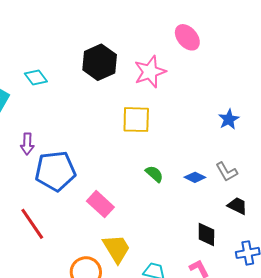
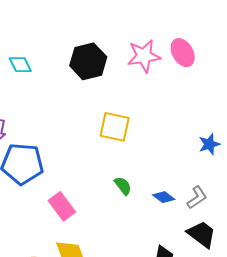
pink star: (150, 72) -> (144, 56), moved
gray L-shape: (227, 172) -> (197, 197), turned -105
black trapezoid: (237, 206) -> (202, 234), size x1.4

